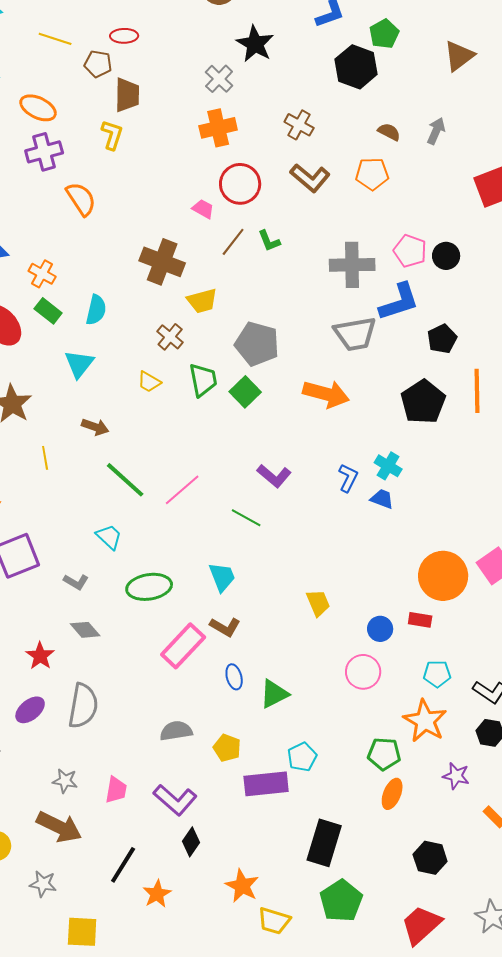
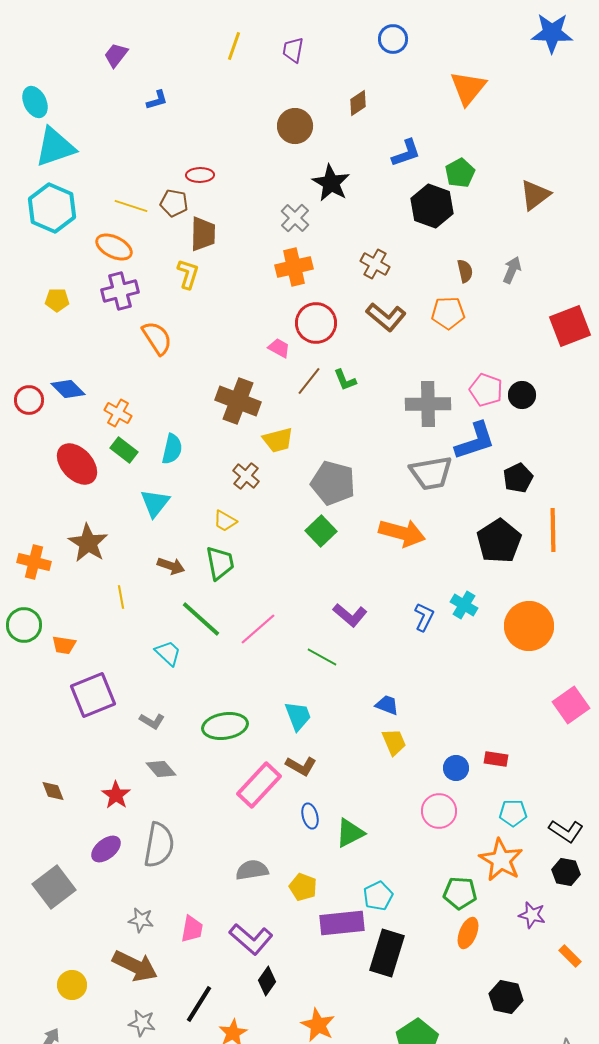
yellow line: (55, 39) -> (131, 206), moved
brown semicircle: (389, 132) -> (465, 271), turned 50
green trapezoid: (203, 380) -> (220, 563), moved
blue trapezoid: (382, 499) -> (387, 705), moved
cyan trapezoid: (109, 537) -> (168, 653), moved
orange circle: (443, 576) -> (529, 626), moved
black rectangle: (324, 843) -> (387, 953), moved
gray star: (43, 884) -> (142, 1023), moved

